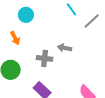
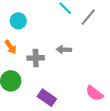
gray cross: (45, 58) -> (36, 58), moved

